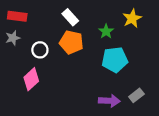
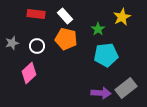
red rectangle: (17, 16) -> (36, 14), moved
gray star: (13, 38) -> (12, 43), moved
gray rectangle: (136, 95) -> (126, 88), size x1.5

